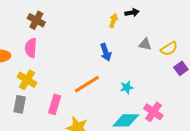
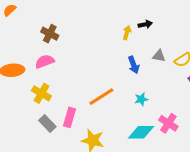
pink semicircle: (31, 48) -> (45, 61), turned 66
blue arrow: (106, 52) -> (134, 65), moved
gray rectangle: (20, 104) -> (47, 124), moved, turned -54

